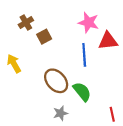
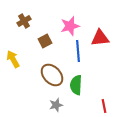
pink star: (88, 22) -> (70, 26), moved, turned -30
brown square: (44, 37) -> (45, 41), moved
green semicircle: (82, 92) -> (76, 85), turned -138

